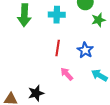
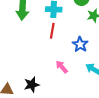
red line: (58, 48) -> (52, 31), moved

